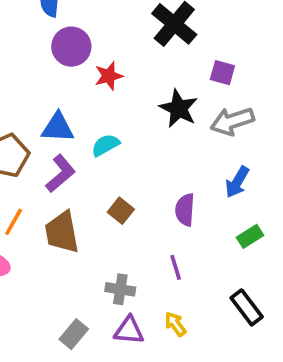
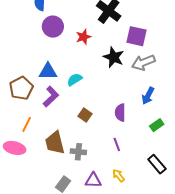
purple square: (222, 73) -> (137, 36), size x1.5
red star: (109, 76) -> (83, 37), moved
brown trapezoid: (62, 232) -> (55, 143), moved
gray cross: (120, 289) -> (78, 152), moved

